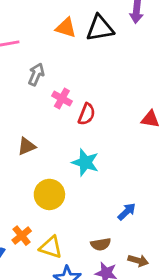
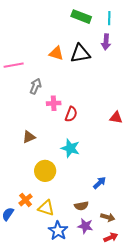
pink cross: (62, 99) -> (54, 103), turned -32

